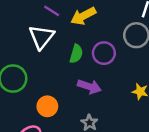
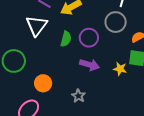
purple arrow: (89, 87) -> (89, 65), moved

